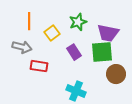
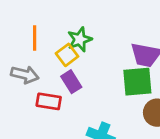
green star: (78, 22) -> (80, 39), moved
purple rectangle: (74, 52) -> (71, 82), moved

